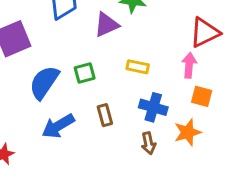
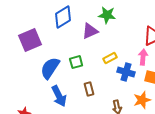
yellow rectangle: (138, 67) -> (110, 58), turned -40
blue cross: (153, 107) -> (126, 72), moved
blue arrow: (58, 126) -> (59, 96), turned -85

